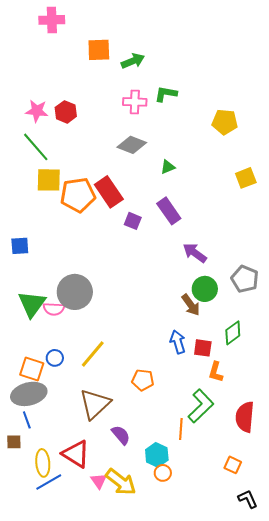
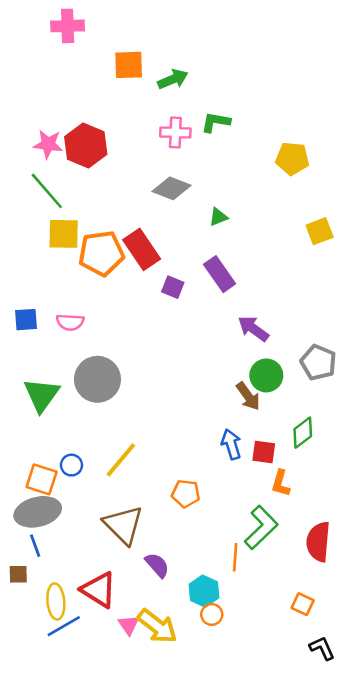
red hexagon: (66, 112) -> (86, 145), size x1.5
pink semicircle: (54, 309) -> (70, 322), moved
brown triangle: (95, 404) -> (123, 525), turned -32

